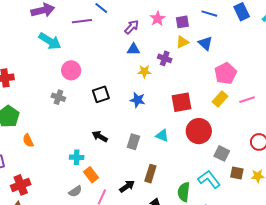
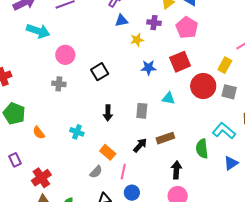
pink pentagon: (226, 73) -> (187, 28), moved
yellow rectangle: (220, 99) -> (225, 65), moved
blue star: (138, 100) -> (149, 68), moved
black arrow: (100, 136) -> (108, 113), turned -105
gray square: (222, 153) -> (229, 92), moved
cyan cross: (77, 157) -> (77, 132), moved, turned 32
brown rectangle: (150, 174) -> (165, 138), turned 66
black arrow: (127, 186) -> (140, 145), moved

